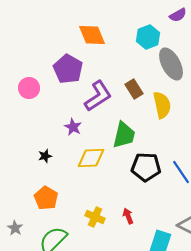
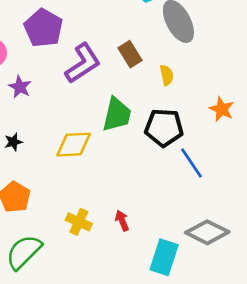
yellow semicircle: (162, 105) -> (167, 75), size x0.6
purple star: (73, 127) -> (20, 87), moved
black pentagon: (146, 167) -> (164, 128), moved

